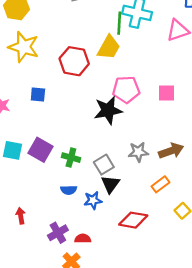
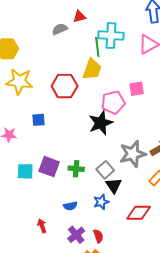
pink square: (167, 93) -> (137, 89), moved
gray star: (138, 152) -> (133, 154), size x1.5
blue semicircle: (69, 190) -> (70, 206), moved
red semicircle: (83, 239) -> (98, 236), turned 80

